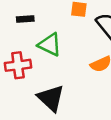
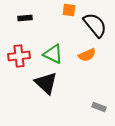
green triangle: (50, 45) -> (53, 54), moved

